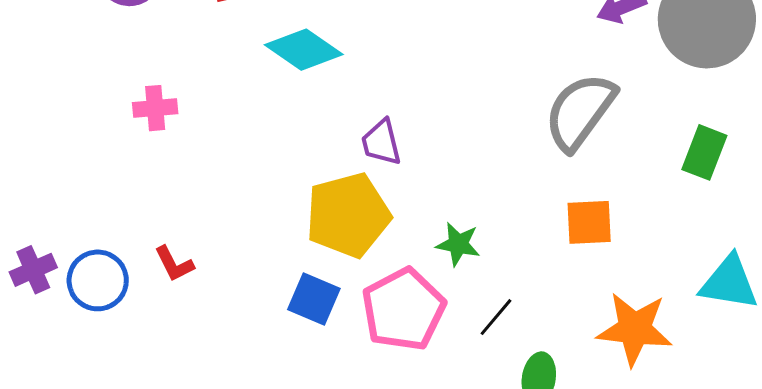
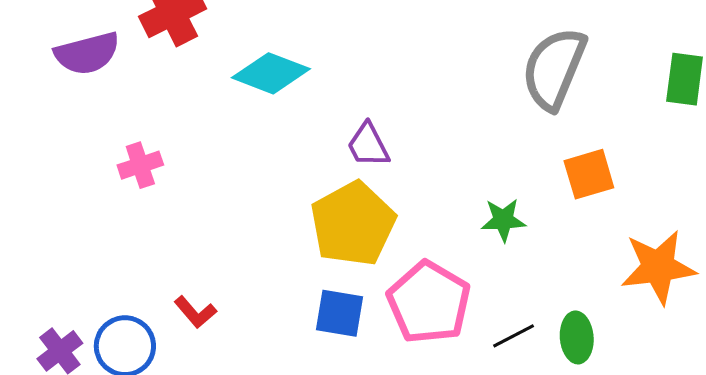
green star: (458, 244) -> (503, 220), moved
black line: (496, 317) -> (514, 336), moved, turned 36

